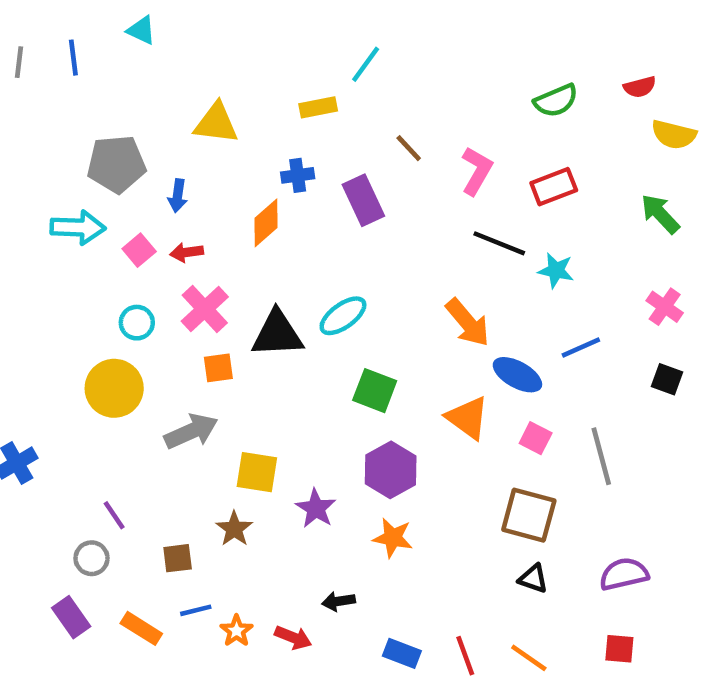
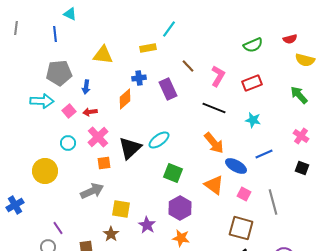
blue line: (73, 58) -> (55, 34), moved
black line: (499, 243) -> (214, 108), moved
black triangle: (277, 334) -> (130, 148), turned -40
yellow circle: (114, 388) -> (45, 171), moved

